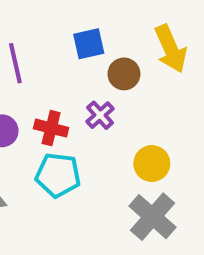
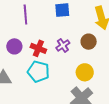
brown circle: (124, 74) -> (89, 42), moved

